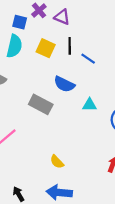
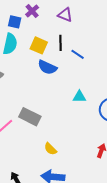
purple triangle: (62, 17) -> (65, 15), moved
blue semicircle: (64, 84) -> (47, 67), moved
gray rectangle: (41, 104) -> (30, 117), moved

